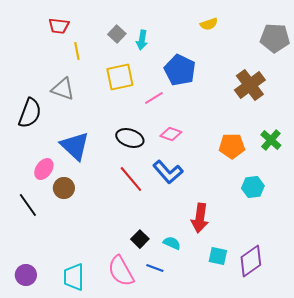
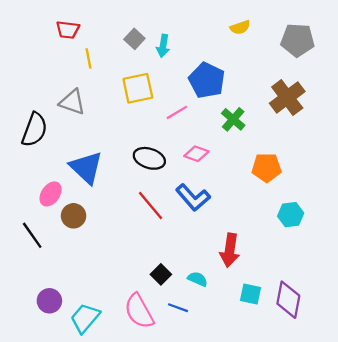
gray pentagon: (275, 38) -> (298, 40), moved
green cross: (271, 140) -> (233, 119), moved
purple diamond: (251, 261) -> (288, 300), turned -44
purple circle: (26, 275) -> (49, 301), moved
cyan trapezoid: (74, 277) -> (85, 318), turned 40

